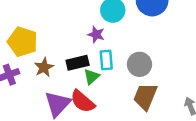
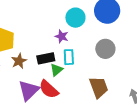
gray circle: (139, 64) -> (105, 49), moved
brown trapezoid: (145, 97) -> (99, 87), turned 135

